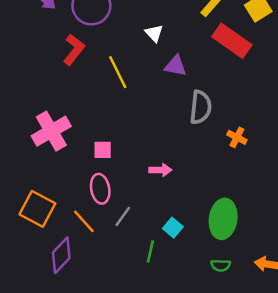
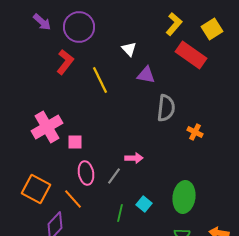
pink square: (103, 150) -> (75, 142), moved
gray line: (123, 216) -> (114, 176), moved
green line: (150, 252) -> (120, 213), moved

